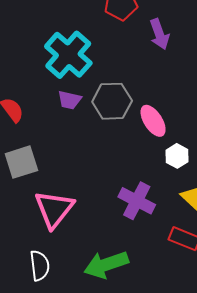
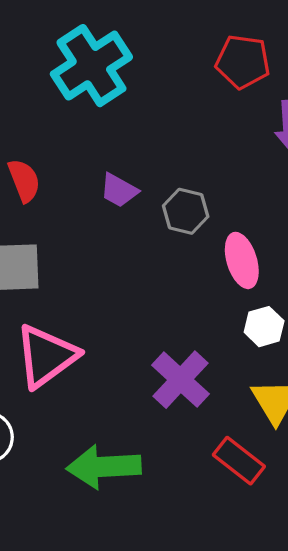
cyan cross: (68, 55) -> (91, 66), moved
gray hexagon: (112, 101) -> (186, 211), size x0.7

